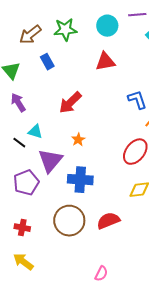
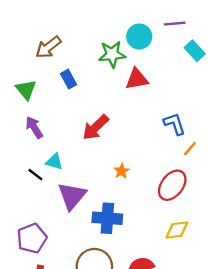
green star: (65, 30) -> (112, 54), moved
orange star: (78, 140) -> (122, 171), moved
purple pentagon: (26, 183) -> (32, 238), moved

